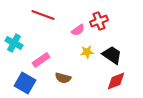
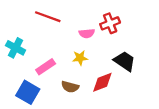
pink semicircle: (78, 30) -> (87, 33), turned 32
yellow star: (87, 52) -> (80, 58), moved
red diamond: (116, 81) -> (102, 82), moved

